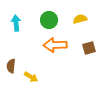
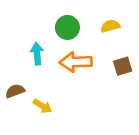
cyan arrow: (16, 23) -> (37, 54), moved
brown semicircle: (11, 66) -> (15, 91), turned 64

